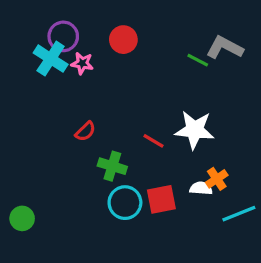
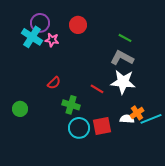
gray L-shape: (225, 47) -> (122, 58), moved
cyan line: (239, 214) -> (151, 119), moved
green circle: (22, 218) -> (20, 109), moved

